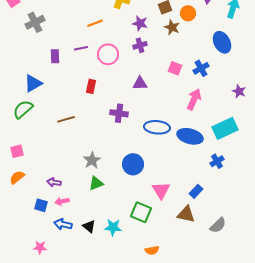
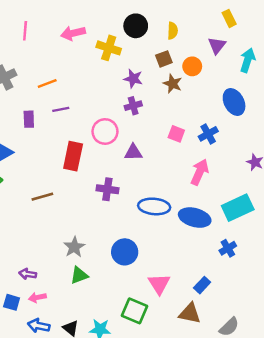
orange line: (95, 23) -> (47, 84), moved
pink circle: (108, 54) -> (105, 131), moved
red rectangle: (91, 86) -> (73, 156), size x1.6

